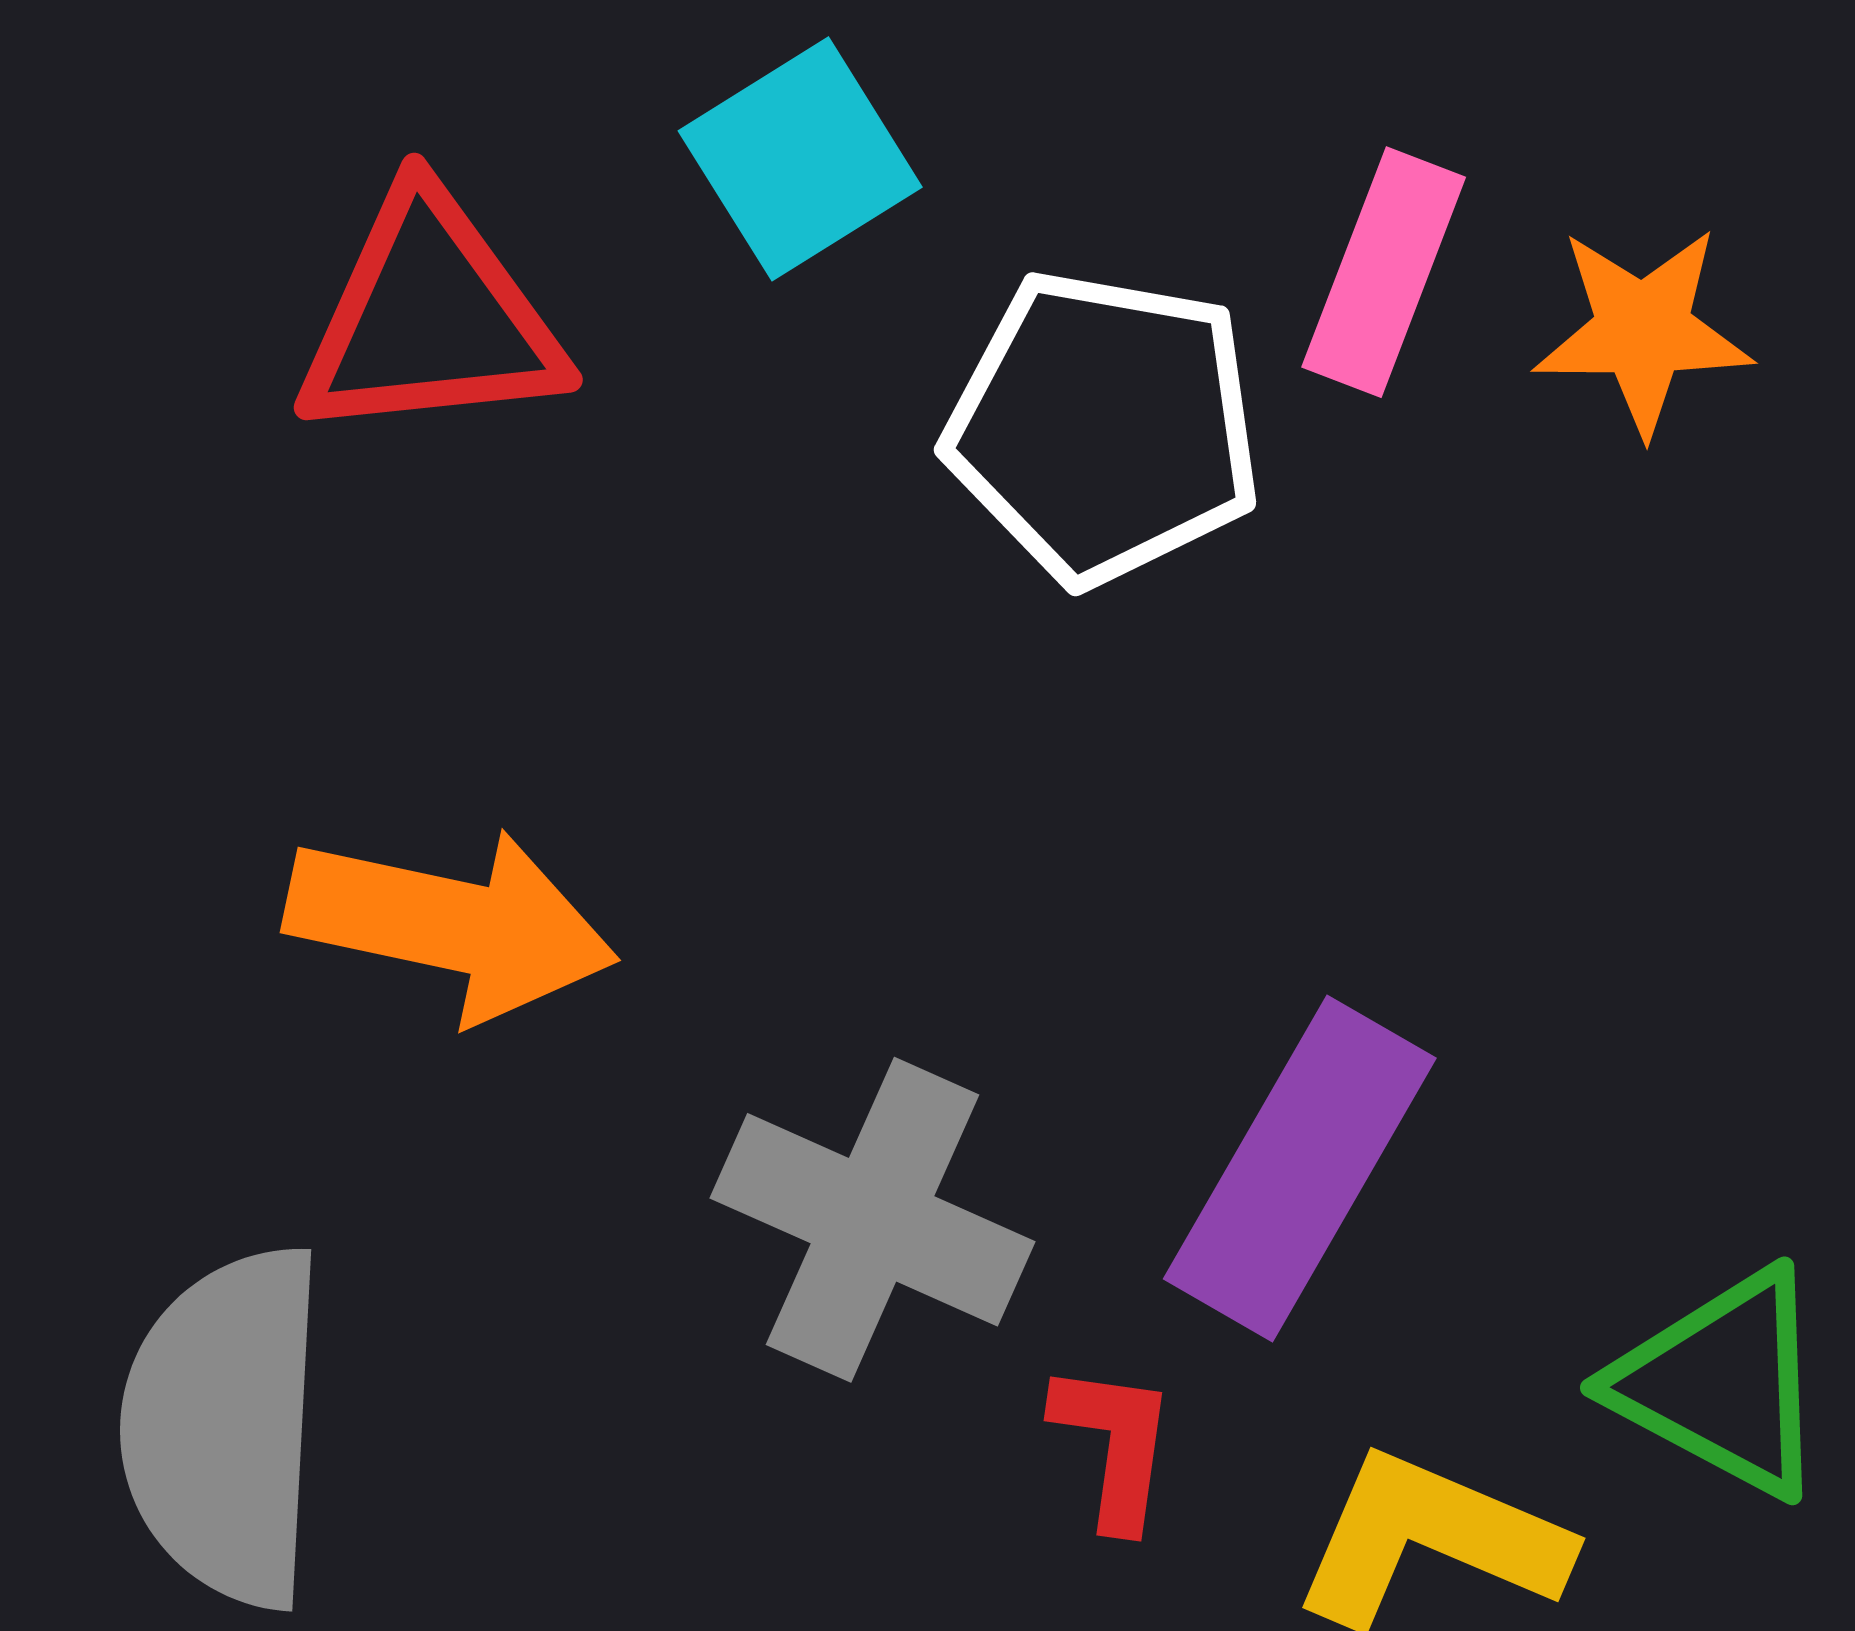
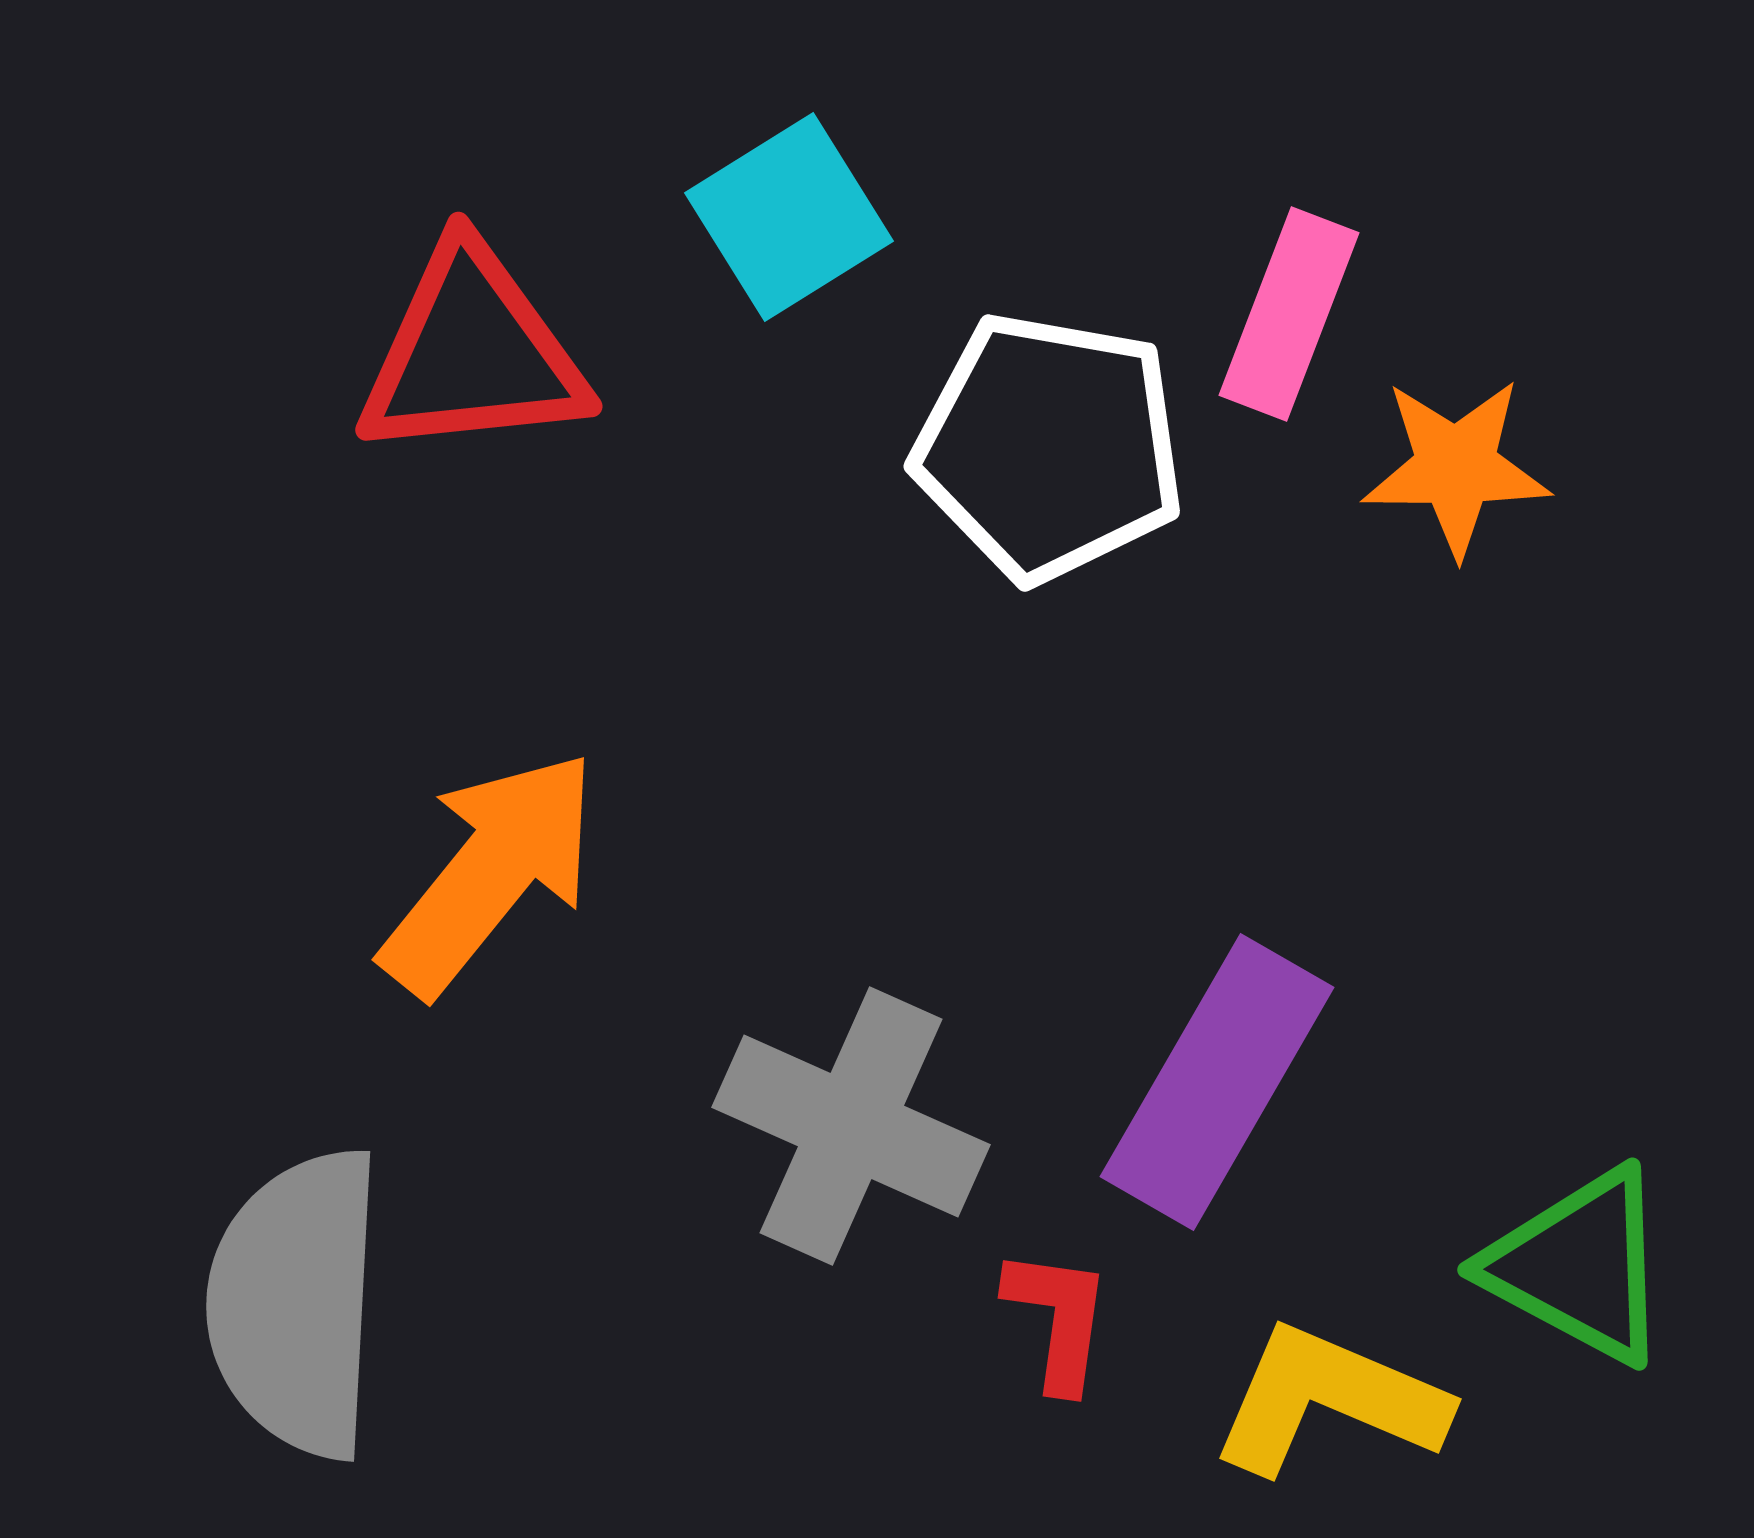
orange star: (1643, 330) -> (1456, 467), moved
orange arrow: (451, 925) -> (490, 873), turned -63

